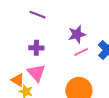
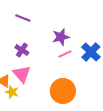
purple cross: (36, 48) -> (22, 50), turned 32

